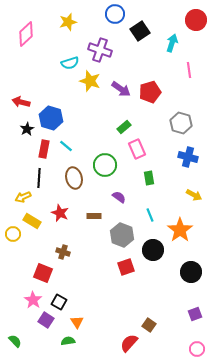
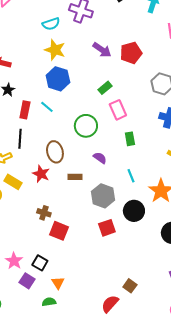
yellow star: (90, 81) -> (55, 50), moved
blue hexagon: (51, 118) -> (58, 79), moved
brown ellipse: (74, 178) -> (55, 152), moved
red square: (43, 273) -> (59, 231), moved

